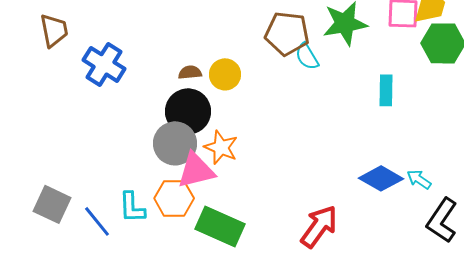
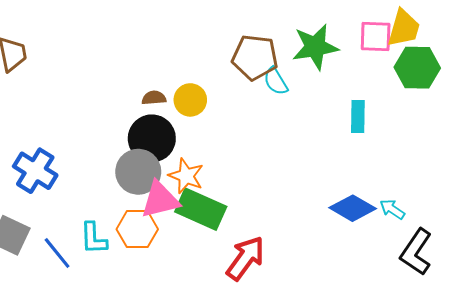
blue cross: (104, 64) -> (35, 171), moved
green rectangle: (220, 226) -> (201, 209), moved
red arrow: (319, 226) -> (245, 258), moved

